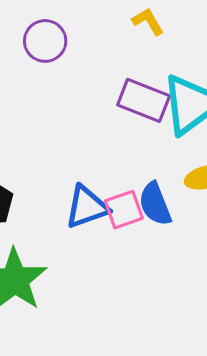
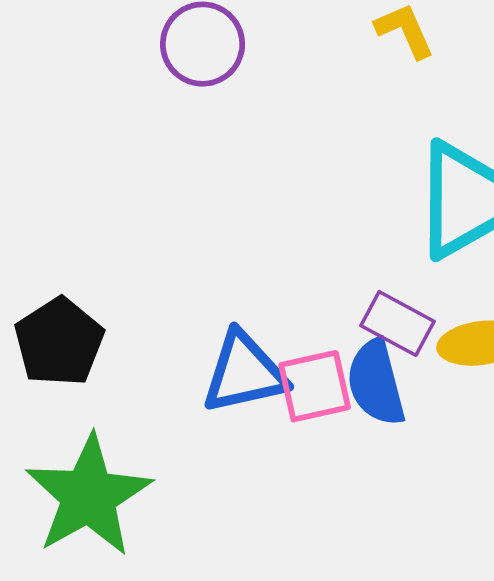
purple rectangle: (144, 100) -> (398, 323), moved, size x0.7

